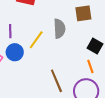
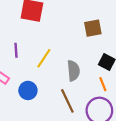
gray semicircle: (59, 29) -> (73, 71), moved
blue circle: (15, 52) -> (28, 90), moved

